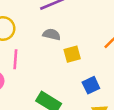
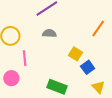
yellow square: (72, 54) -> (76, 54), moved, turned -32

